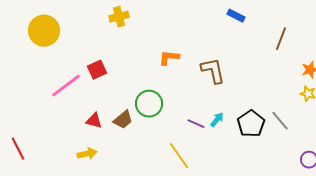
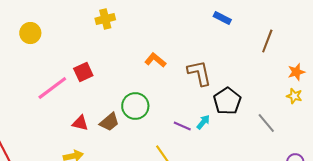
yellow circle: (44, 31) -> (30, 33), size x0.7
orange L-shape: (169, 58) -> (155, 60), turned 35
black pentagon: (251, 124) -> (227, 101), moved

